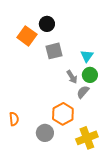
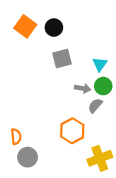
orange square: (27, 36) -> (25, 26), moved
gray arrow: (72, 77) -> (83, 88), turned -48
gray circle: (45, 133) -> (28, 157), moved

